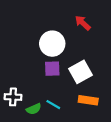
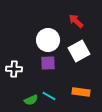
white square: (81, 72) -> (79, 51), moved
white cross: (13, 97) -> (14, 69), moved

